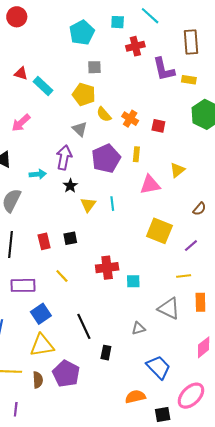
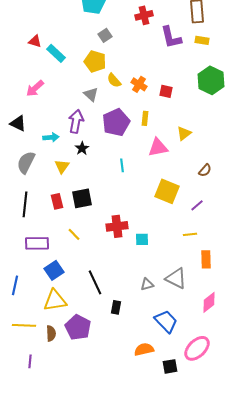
gray square: (94, 67) -> (105, 35), turned -32
yellow rectangle: (189, 80) -> (202, 40), moved
yellow triangle: (88, 205) -> (62, 166), moved
black square: (70, 238) -> (82, 198), size x1.5
gray triangle: (169, 309) -> (176, 278), moved

